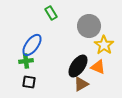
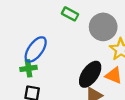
green rectangle: (51, 13) -> (70, 14), moved, turned -32

